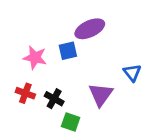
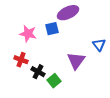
black cross: (54, 99) -> (38, 72), moved
green square: (71, 122) -> (54, 81), turned 32

